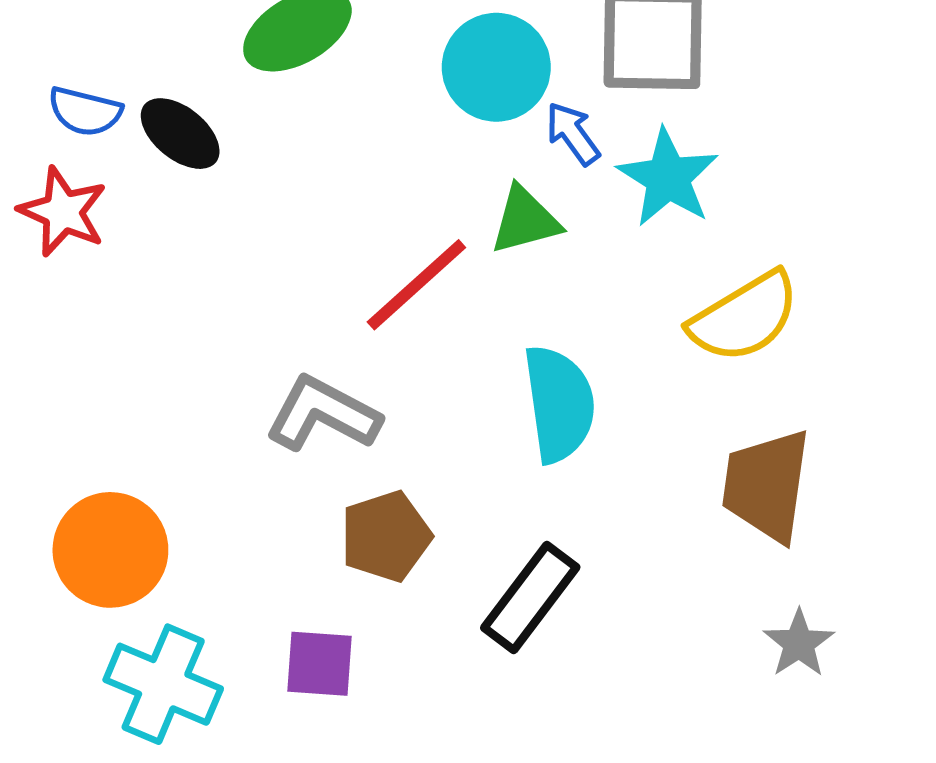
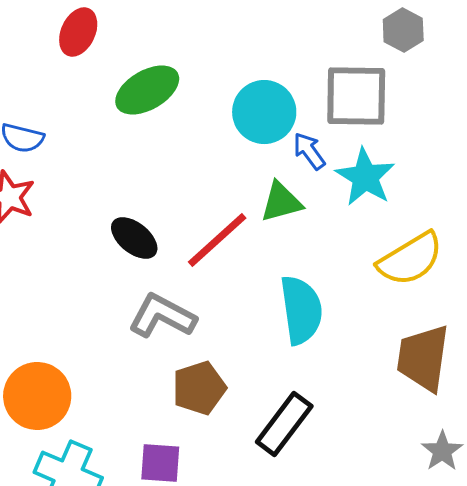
black ellipse: (180, 134) -> (134, 238), moved

